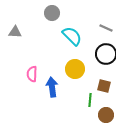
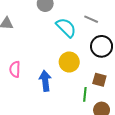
gray line: (106, 28) -> (91, 19), moved
pink semicircle: (32, 74) -> (15, 69), moved

